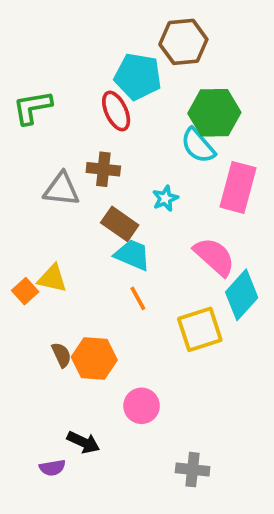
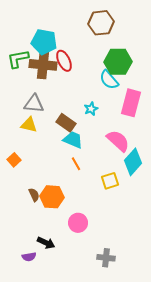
cyan pentagon: (138, 76) -> (44, 42), moved
brown cross: (103, 169) -> (43, 65), moved, size x1.5
yellow triangle: (52, 278) -> (29, 125), moved
yellow square: (200, 329) -> (110, 181), size x0.7

